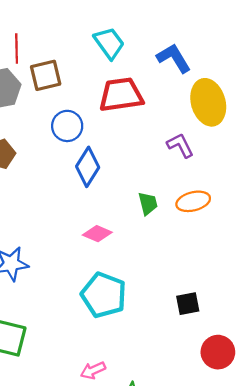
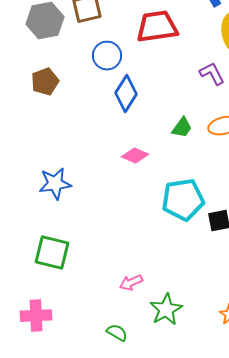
green trapezoid: (148, 203) -> (182, 128), turned 50
cyan pentagon: (104, 295) -> (183, 200), moved, turned -30

